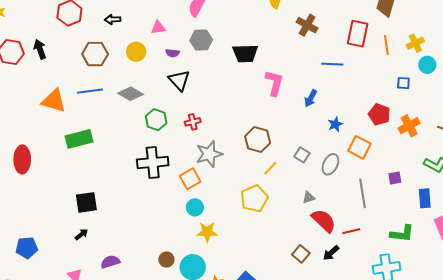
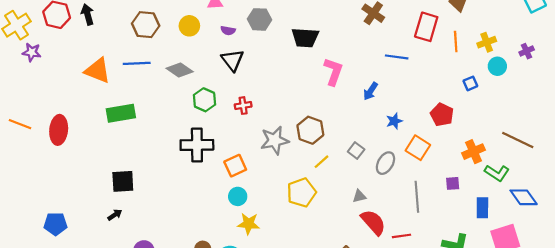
blue square: (403, 83) -> (470, 83), turned -32
orange cross: (409, 126) -> (473, 152), moved
gray star: (209, 154) -> (275, 140), moved

